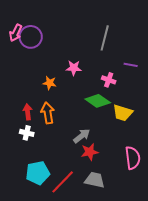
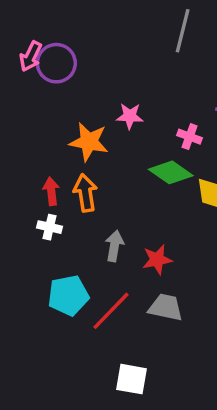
gray line: (105, 38) -> (183, 31), moved
orange star: (50, 83) -> (89, 142), size x1.6
gray arrow: (82, 136) -> (114, 246), moved, turned -42

